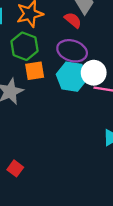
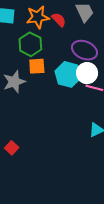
red semicircle: (73, 20) -> (59, 20), moved
purple ellipse: (72, 51) -> (84, 50), moved

